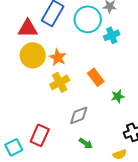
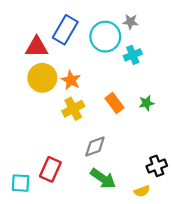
green star: (118, 96) -> (146, 103), moved
green arrow: (86, 143) -> (103, 179), size x1.6
cyan square: (14, 147) -> (21, 183), turned 30

